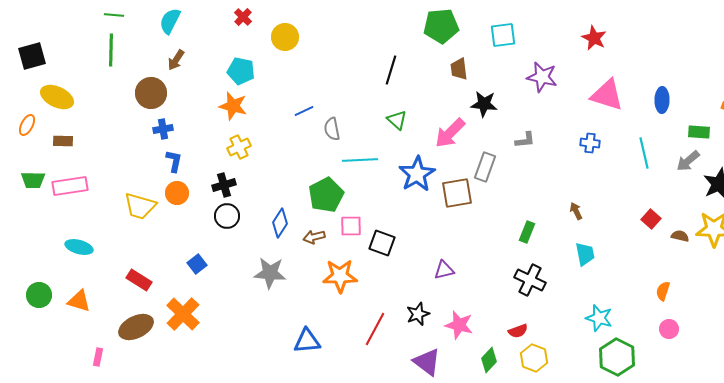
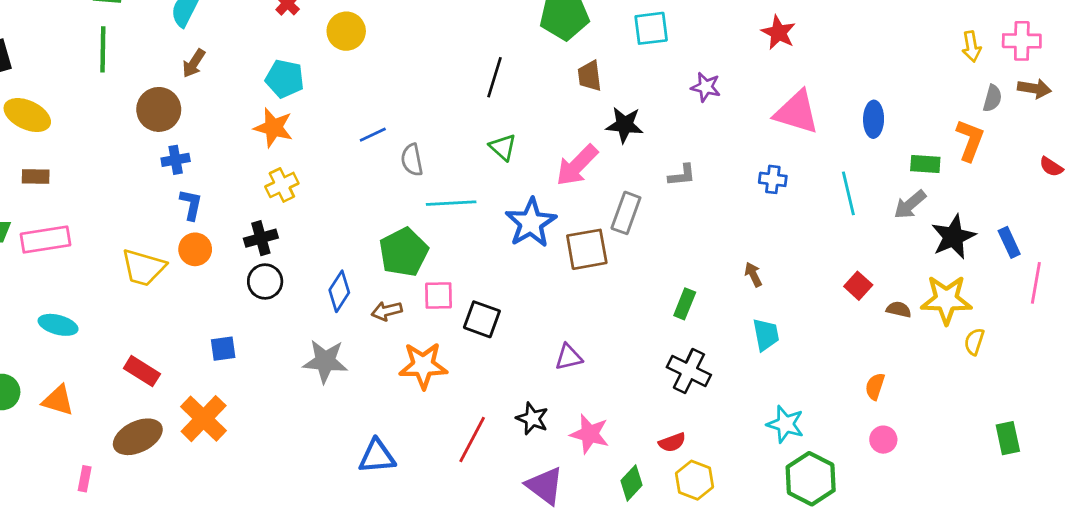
purple star: (542, 77) -> (706, 87), size x0.7
blue square: (197, 264) -> (223, 349), turned 30
black star: (418, 314) -> (532, 419), turned -30

